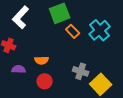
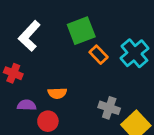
red circle: (45, 81) -> (48, 121), moved

